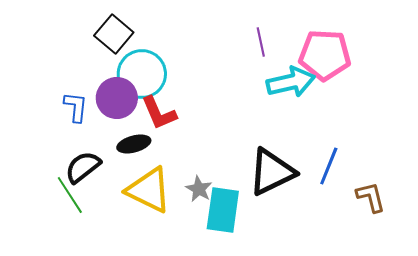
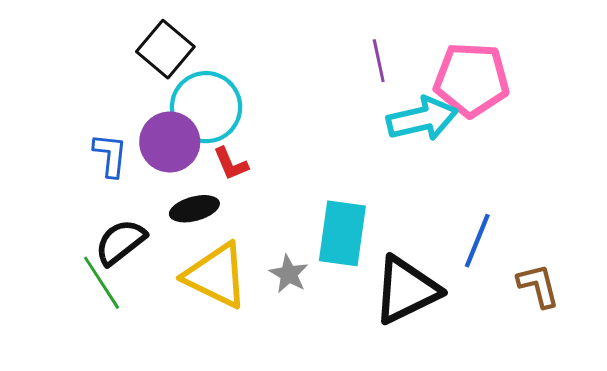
red L-shape: (159, 113) -> (231, 164), size x0.7
black triangle: (272, 172) -> (406, 290), moved
cyan rectangle: (223, 210) -> (342, 233), moved

